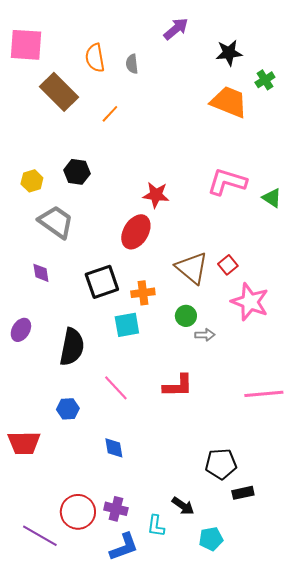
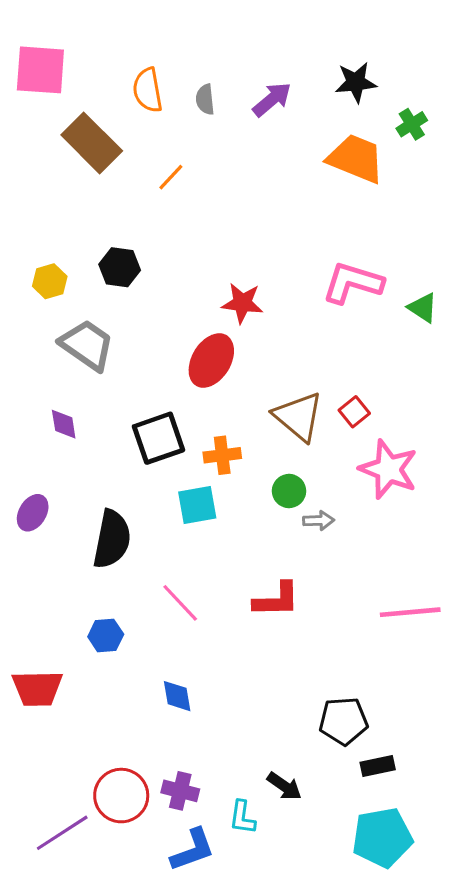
purple arrow: (176, 29) -> (272, 99), moved
purple line: (40, 536) -> (62, 833), turned -63
cyan pentagon: (211, 539) -> (382, 838), moved, size x1.6

